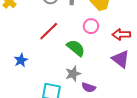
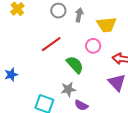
blue star: (21, 60) -> (11, 75), moved

